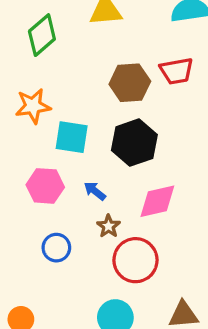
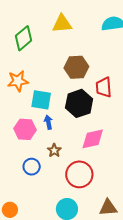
red trapezoid: (177, 71) -> (104, 87), moved, turned 95
blue arrow: (95, 191) -> (48, 122), moved, turned 40
brown star: (108, 226) -> (54, 150), moved

